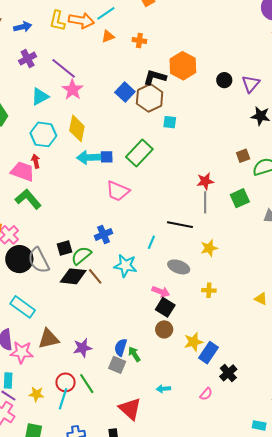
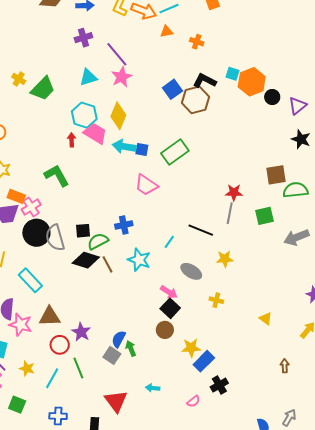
orange hexagon: (183, 66) -> (252, 82), moved
cyan square: (170, 122) -> (232, 74), moved
brown square: (243, 156) -> (276, 175), size x1.5
pink trapezoid: (23, 171) -> (95, 133), moved
purple star: (82, 348) -> (81, 332), turned 30
red circle: (66, 382) -> (60, 345), moved

